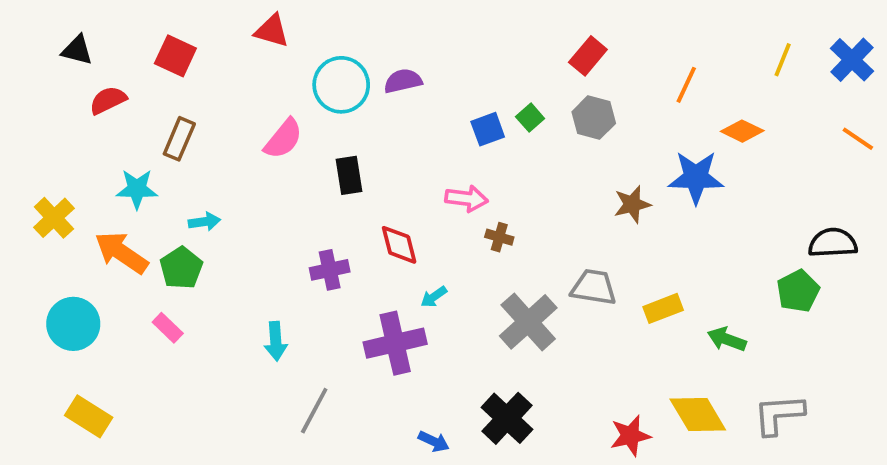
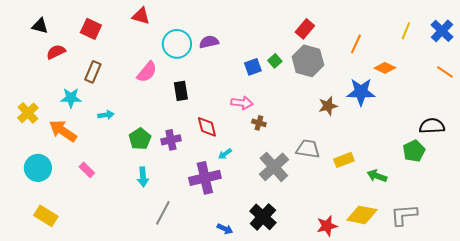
gray hexagon: (594, 118) -> (308, 61), size x1.4
green pentagon: (181, 268) -> (140, 139), moved
yellow diamond: (698, 414) -> (362, 215), turned -48

